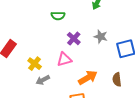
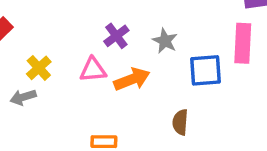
orange arrow: (88, 78) -> (132, 79), moved
gray arrow: (43, 80) -> (23, 97), moved

